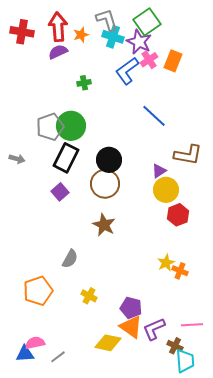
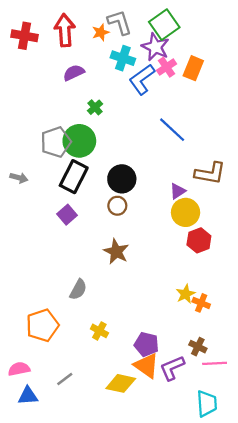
orange star: (81, 35) -> (101, 32), moved
cyan cross: (113, 37) -> (123, 58), moved
purple semicircle: (58, 52) -> (74, 73), moved
green cross: (84, 83) -> (95, 107), moved, turned -32
brown circle: (105, 184) -> (117, 206), size x0.6
pink semicircle: (35, 343) -> (19, 369), moved
brown cross: (175, 346) -> (198, 347), moved
gray line: (58, 357) -> (65, 379), moved

